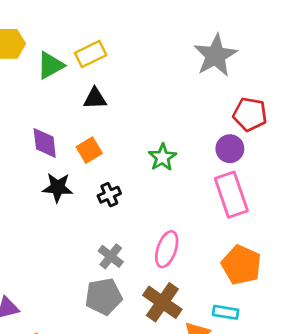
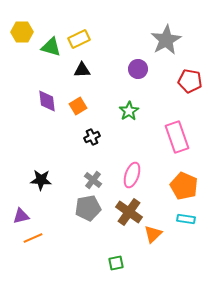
green triangle: (50, 65) -> (51, 47), turned 45
purple circle: (230, 149) -> (138, 69), moved
black star: (58, 187) -> (41, 180), moved
cyan rectangle: (226, 312) -> (186, 219), moved

